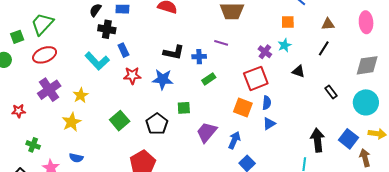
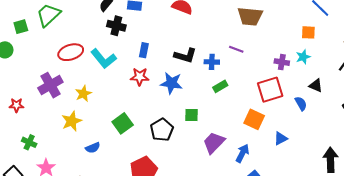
blue rectangle: (123, 50) -> (144, 50), moved, turned 32
purple cross: (265, 52) -> (282, 62), turned -32
red ellipse: (45, 55) -> (71, 52), moved
blue semicircle: (267, 103) -> (301, 104), moved, turned -40
blue semicircle: (76, 158) -> (93, 148), moved, turned -40

